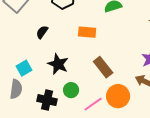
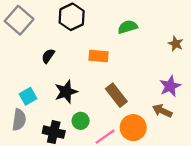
black star: (58, 64) -> (66, 92), turned 30

